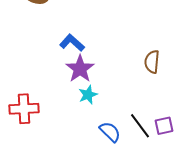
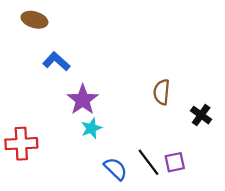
blue L-shape: (72, 43) -> (56, 61), moved

